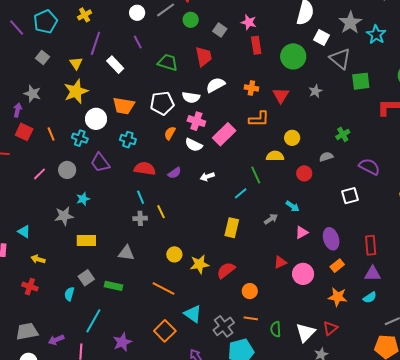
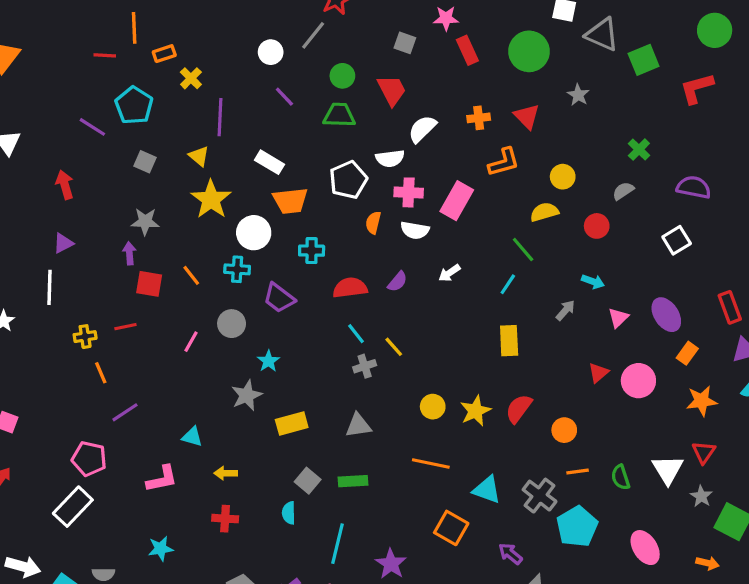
green circle: (191, 20) -> (342, 76), moved
white rectangle: (115, 65) -> (269, 162), moved

